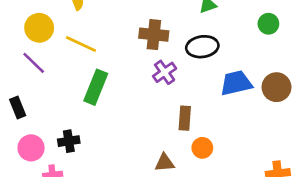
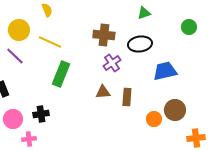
brown circle: (277, 87) -> (175, 110), moved
orange circle: (202, 148) -> (154, 119), moved
brown triangle: (165, 163) -> (103, 92), moved

